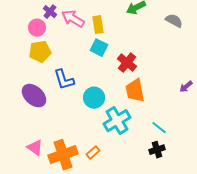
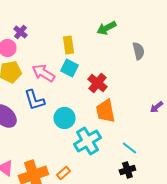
pink arrow: (73, 19) -> (43, 73), moved
gray semicircle: (174, 21) -> (138, 51), moved, turned 48

